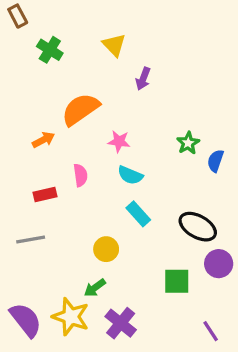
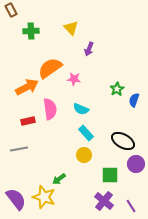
green cross: (50, 50) -> (31, 31), turned -35
orange arrow: (43, 140) -> (27, 87), size x1.6
pink star: (119, 141) -> (74, 79), moved
pink semicircle: (80, 175) -> (50, 109), size x1.5
yellow circle: (106, 249) -> (84, 155), moved
purple cross: (121, 323) -> (104, 201), moved

